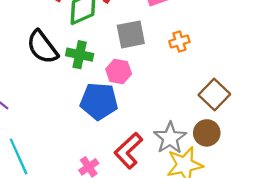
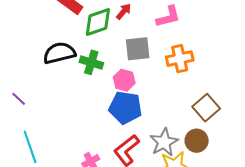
orange cross: (179, 41) -> (180, 59), size x1.5
black semicircle: (42, 47) -> (59, 53), turned 108
blue pentagon: (99, 101) -> (125, 108), moved

